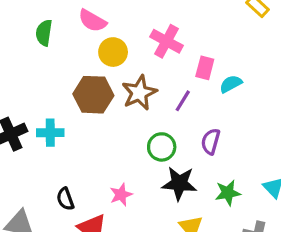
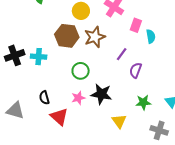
cyan semicircle: (231, 84) -> (151, 36), turned 104
purple line: (183, 101) -> (122, 54), moved
green circle: (162, 147) -> (81, 71), moved
black star: (179, 183) -> (101, 94), moved

